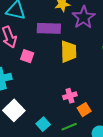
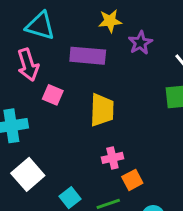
purple star: (84, 17) -> (140, 43), size x0.7
yellow trapezoid: (69, 52) -> (102, 110), moved

